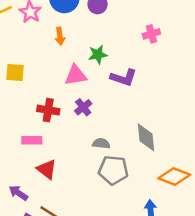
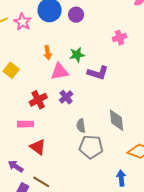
orange arrow: (60, 36) -> (48, 53), moved
yellow square: (15, 72) -> (11, 70), turned 35
red cross: (48, 110) -> (38, 100), turned -36
gray semicircle: (101, 144) -> (81, 126), turned -104

